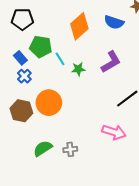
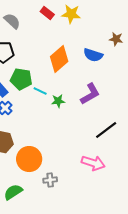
cyan line: (60, 59) -> (40, 91), turned -32
orange circle: (49, 103) -> (29, 159), moved
green semicircle: (43, 148) -> (13, 192), moved

